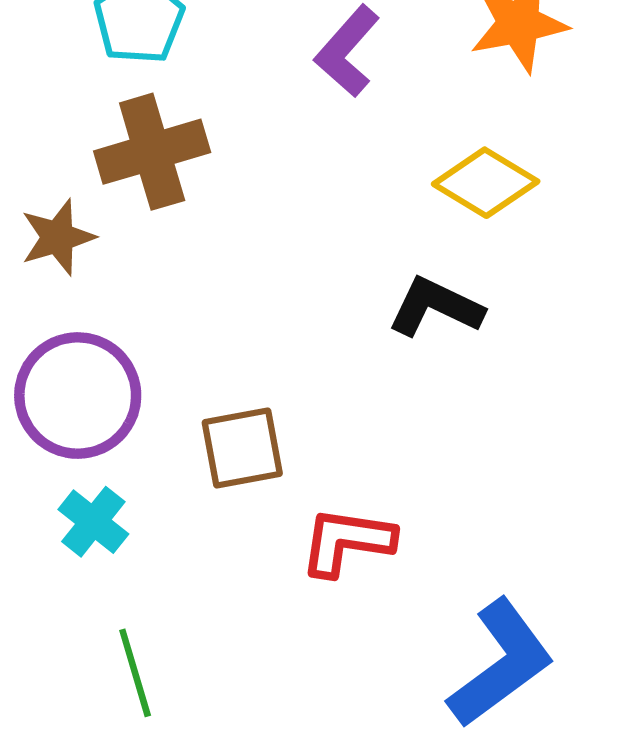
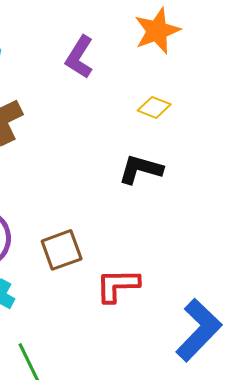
yellow diamond: (486, 183) -> (154, 107), size x0.7

